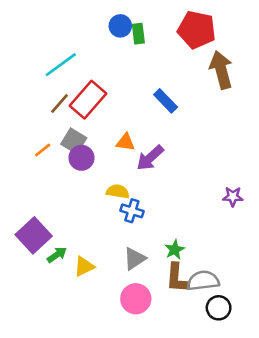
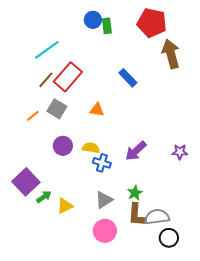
purple circle: (81, 158) -> (63, 146), moved
purple arrow: (150, 158) -> (136, 151), moved

